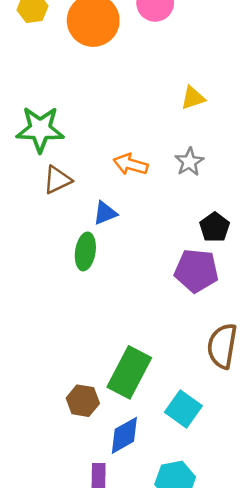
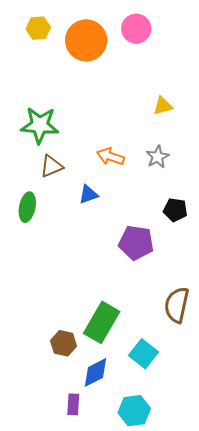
black pentagon: (215, 227) -> (175, 210), turned -30
green ellipse: (85, 251) -> (27, 207), moved
purple pentagon: (196, 271) -> (136, 243), moved

